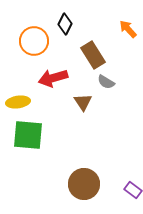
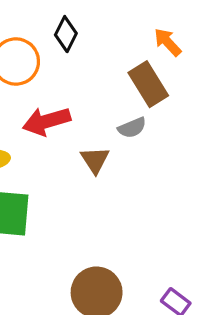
brown rectangle: (93, 55) -> (148, 84), moved
gray semicircle: (106, 82) -> (132, 128), turned -54

